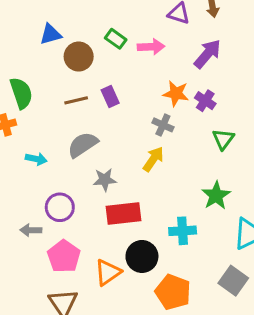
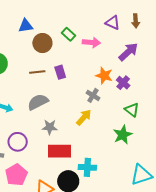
green triangle: (223, 139) -> (132, 110), turned -35
green star: (216, 195) -> (123, 135), moved
cyan cross: (183, 231) -> (87, 167), moved

